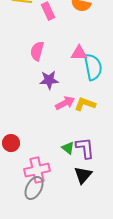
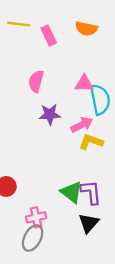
pink arrow: (65, 103) -> (82, 125), moved
green triangle: (68, 148) -> (71, 192), size x1.5
pink cross: (37, 170) -> (36, 217), size x0.7

